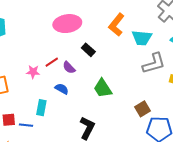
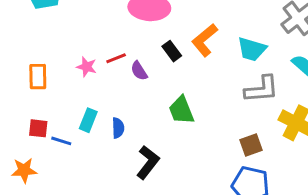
orange L-shape: (116, 25) -> (205, 40), moved
blue semicircle: (62, 89) -> (118, 128), moved, turned 48
brown square: (142, 109) -> (251, 145), moved

